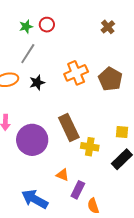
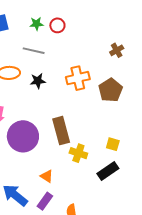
brown cross: (108, 27) -> (117, 50), moved
gray line: (28, 54) -> (34, 51), turned 60
purple rectangle: (78, 190) -> (45, 201), moved

